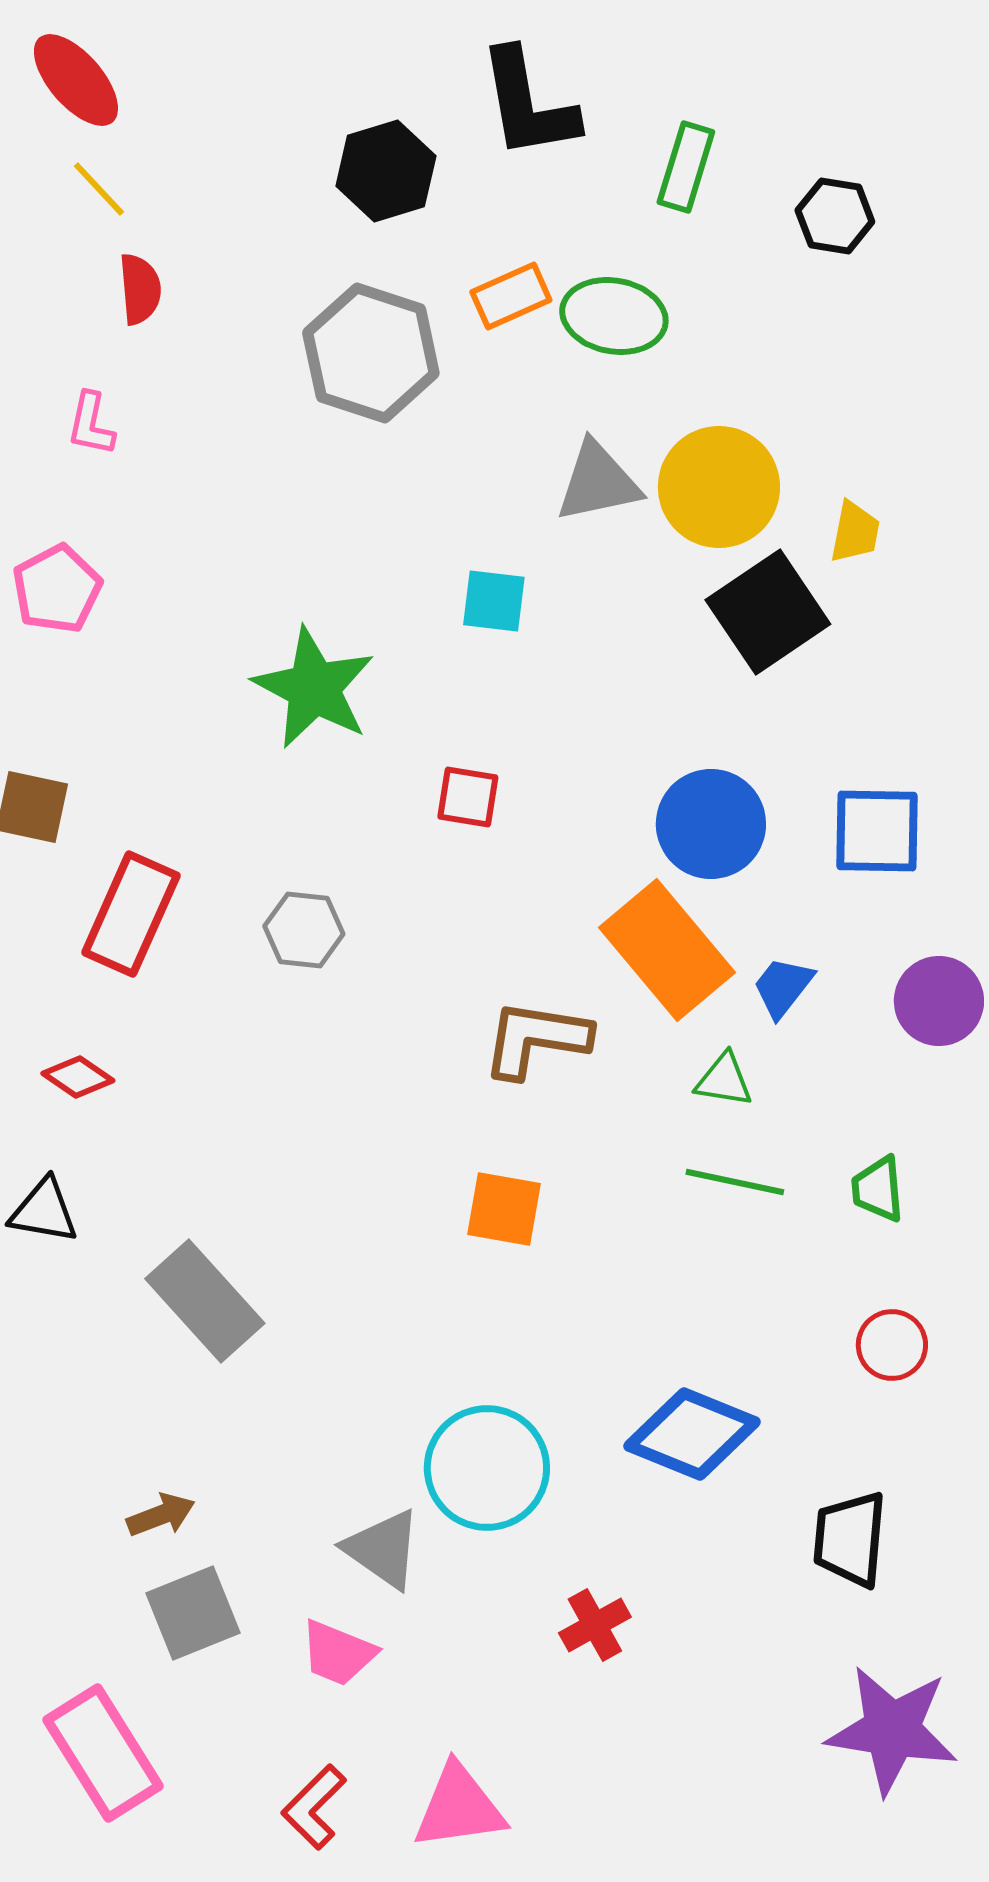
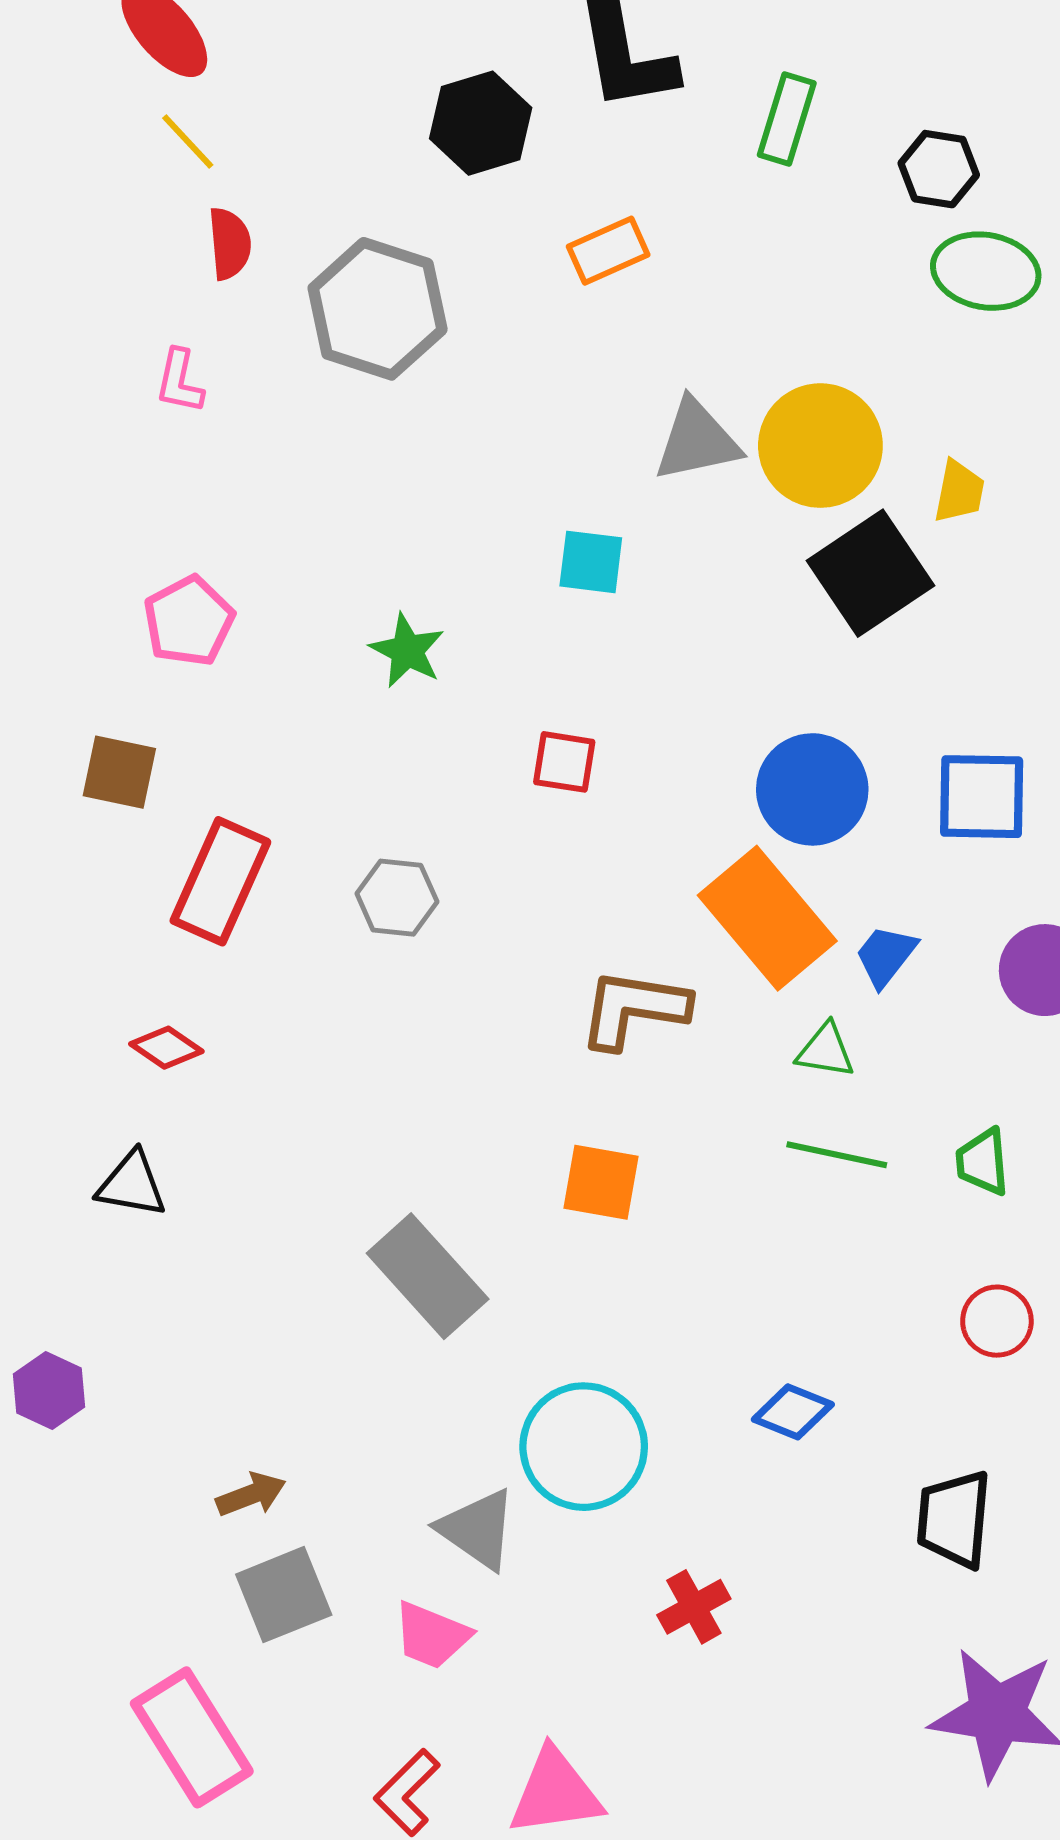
green ellipse: (614, 316) -> (986, 271), moved
gray hexagon: (371, 353) -> (378, 309), moved
pink pentagon: (57, 589) -> (189, 621), moved
green star: (314, 688) -> (407, 651), size x0.6
gray rectangle: (205, 1301) -> (428, 1276), moved
blue diamond: (692, 1434) -> (793, 1412), size x0.6

